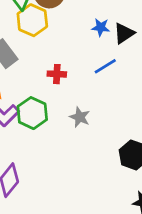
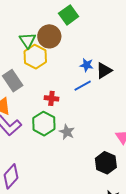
blue line: (105, 66) -> (83, 86), moved
green hexagon: (32, 113) -> (44, 124), moved

